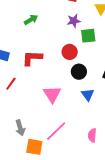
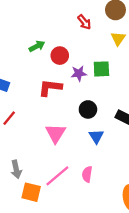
purple star: (74, 21) -> (79, 73), moved
red circle: (70, 52) -> (60, 56), moved
red L-shape: (32, 58) -> (50, 88), moved
pink semicircle: (92, 135) -> (87, 174), moved

